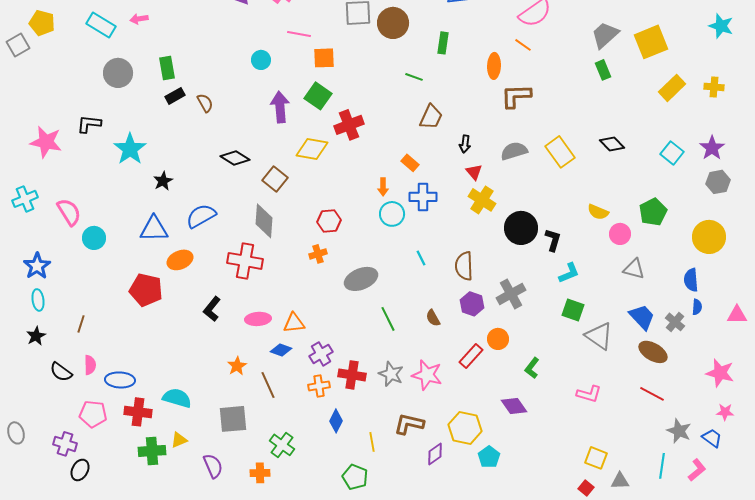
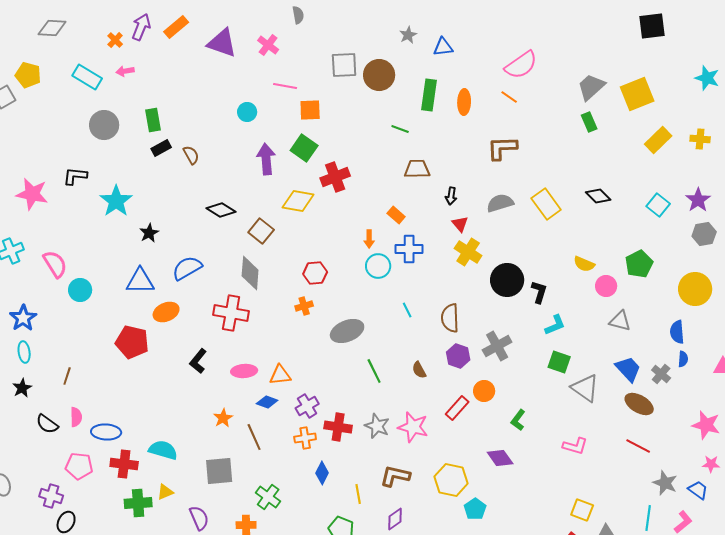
green rectangle: (443, 43) -> (429, 95), size x1.4
orange ellipse: (494, 66) -> (464, 102), moved
brown trapezoid: (431, 117) -> (417, 169), turned -116
purple diamond: (435, 454) -> (395, 519), moved

